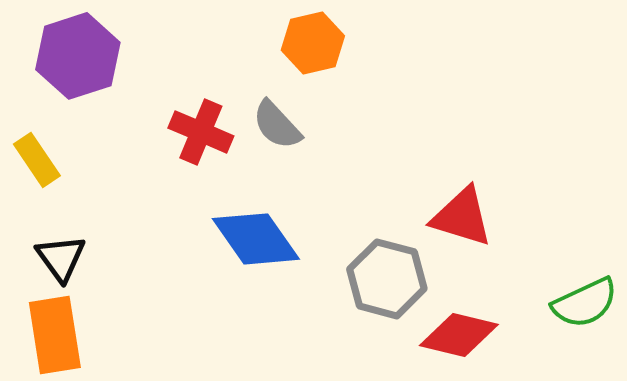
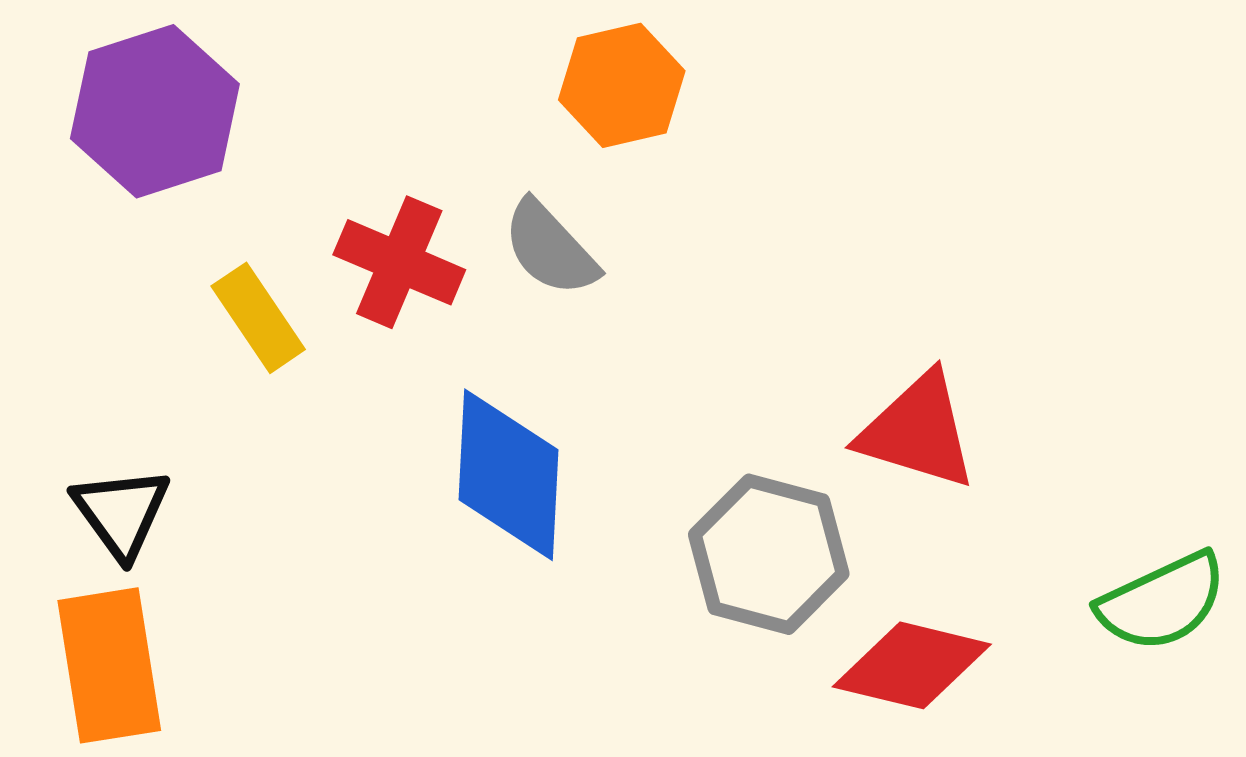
yellow rectangle: (37, 160) -> (258, 318), moved
blue diamond: (256, 239) -> (509, 475), turned 38

